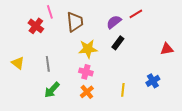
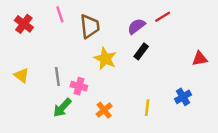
red cross: (36, 26) -> (24, 24), moved
yellow star: (88, 49) -> (105, 59), turned 30
pink cross: (86, 72) -> (79, 86), moved

